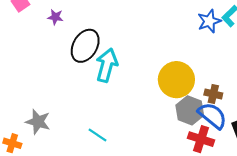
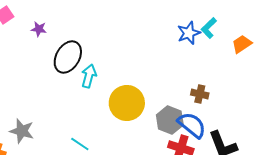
cyan arrow: (107, 65) -> (89, 76), size x0.7
yellow circle: (176, 80) -> (127, 103), moved
brown cross: (213, 94) -> (200, 94), moved

